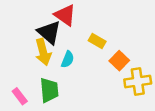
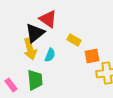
black triangle: (49, 32) -> (35, 33), turned 40
orange square: (119, 61) -> (92, 56), turned 35

